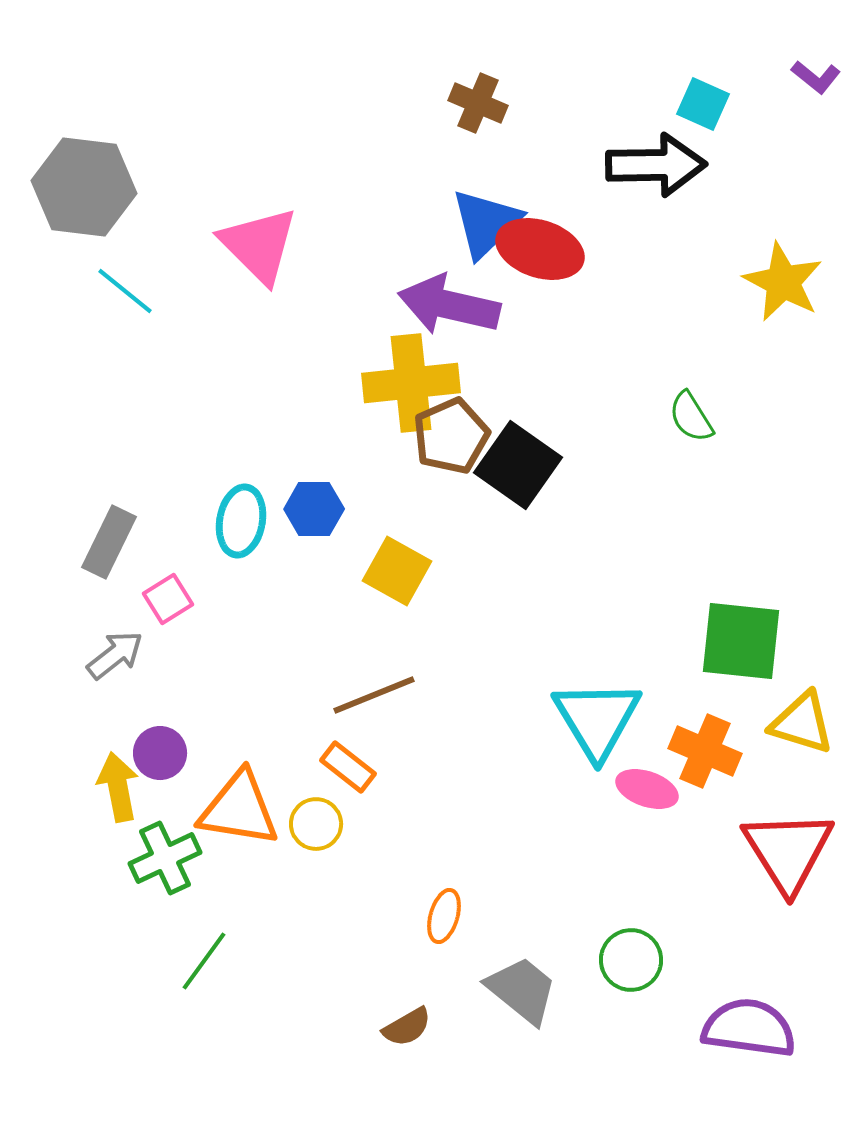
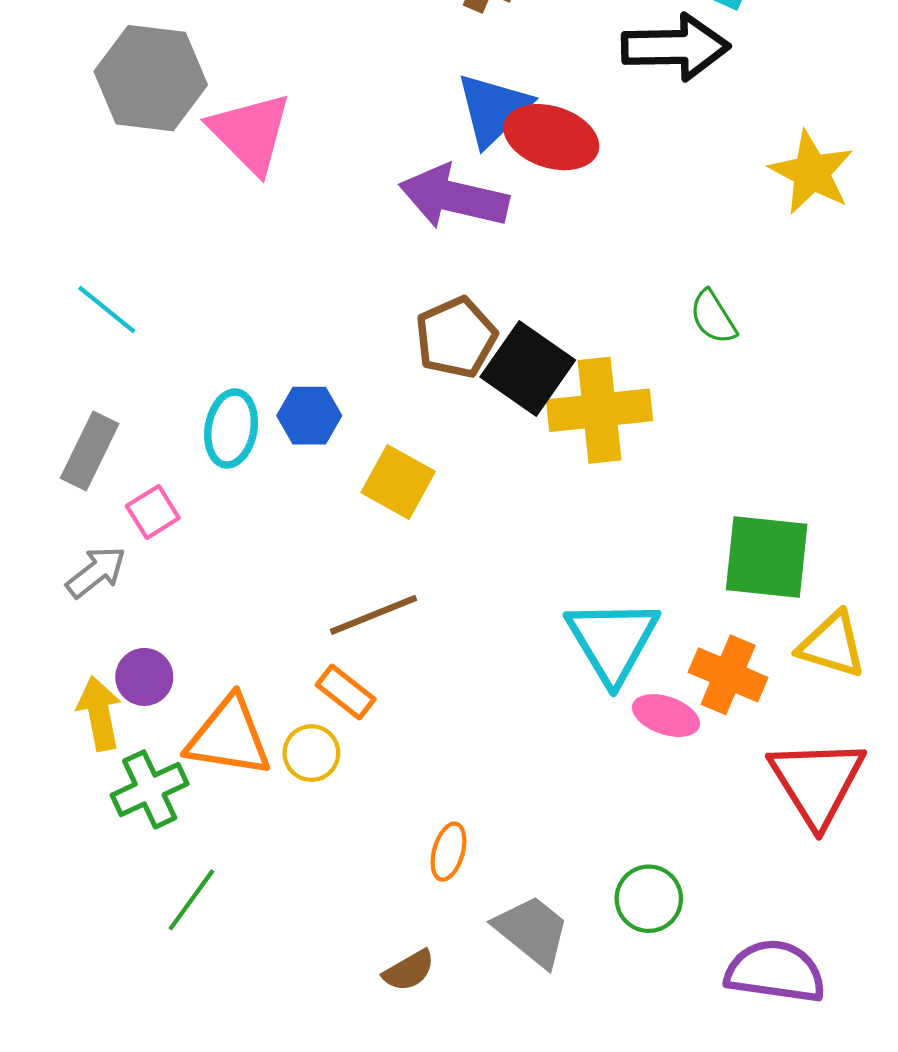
gray hexagon: (84, 187) -> (151, 78), moved
cyan line: (125, 291) -> (107, 310), moved
yellow cross: (411, 383) -> (600, 410), moved

